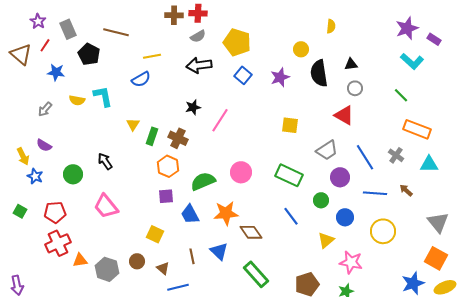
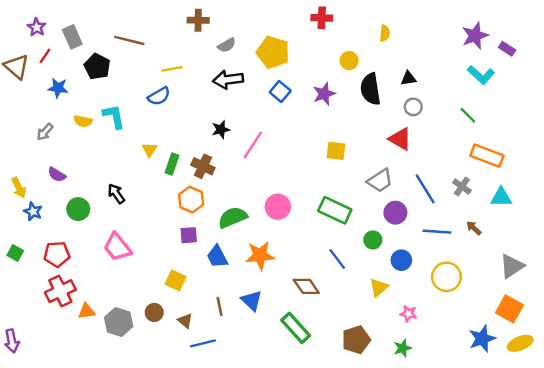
red cross: (198, 13) -> (322, 18), moved
purple semicircle: (44, 145) -> (57, 175), moved
gray triangle: (438, 222) -> (512, 266), turned 35
brown diamond: (251, 232) -> (306, 286), moved
pink star: (351, 262) -> (408, 314), size x0.6

